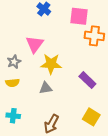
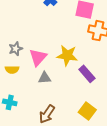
pink triangle: (35, 44) -> (38, 57), moved
yellow star: (51, 64) -> (67, 55), moved

